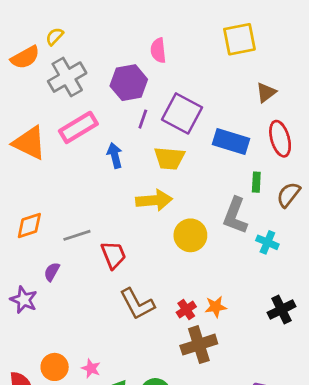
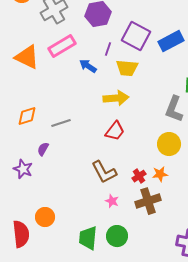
purple line: (143, 119) -> (108, 49), moved
blue rectangle: (231, 141) -> (171, 41), moved, turned -45
blue arrow: (115, 155) -> (88, 66), turned -42
yellow circle: (190, 235) -> (169, 144), moved
red trapezoid: (113, 255) -> (115, 131), moved, turned 60
pink star: (91, 368) -> (112, 201), moved

